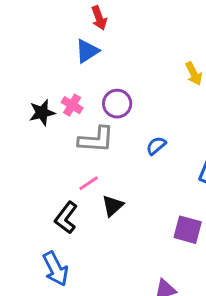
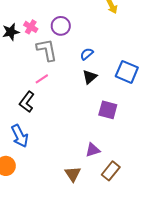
gray L-shape: (96, 140) -> (47, 50), turned -105
black triangle: (113, 206) -> (90, 77), moved

